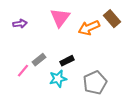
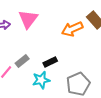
pink triangle: (60, 18) -> (28, 19), moved

